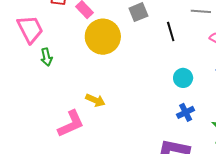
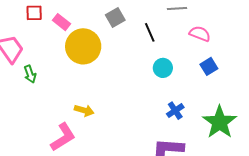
cyan circle: (183, 78) -> (163, 68), moved

